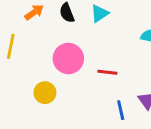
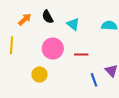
cyan triangle: (100, 13) -> (73, 24), moved, turned -40

